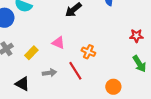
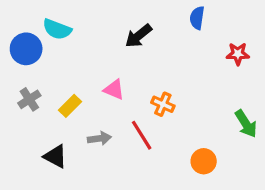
red star: (136, 36) -> (238, 54), moved

